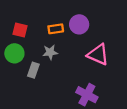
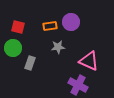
gray star: (50, 52) -> (58, 47), moved
pink triangle: (98, 54) -> (89, 61), moved

